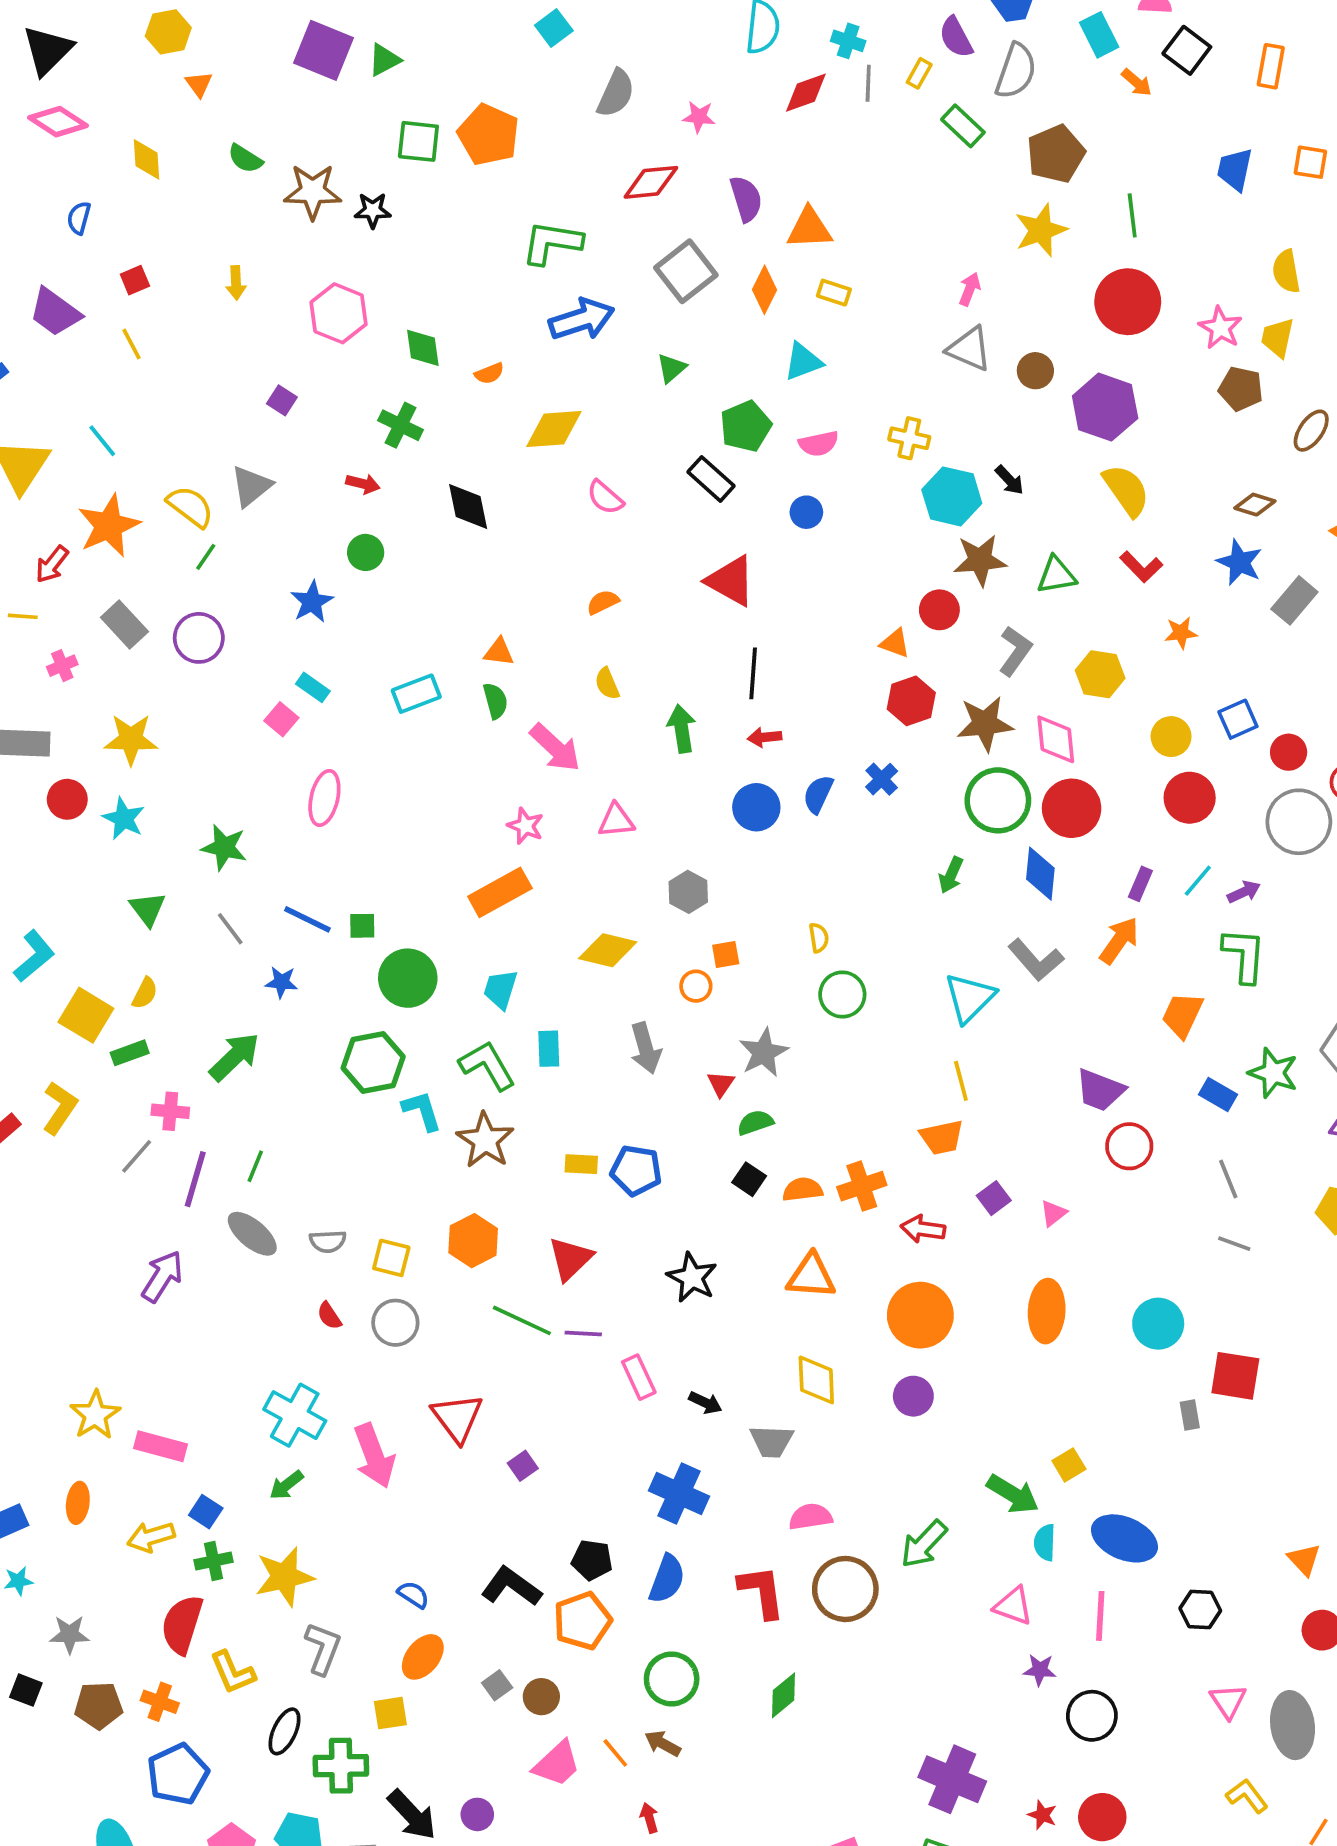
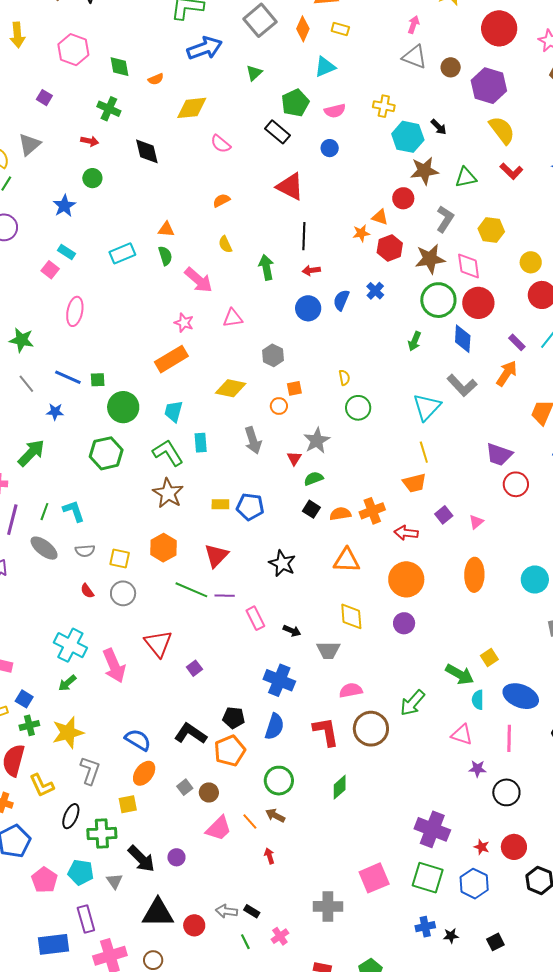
yellow arrow: (236, 283) -> (17, 35), size x1.4
orange star: (1181, 633) -> (361, 233), moved
purple rectangle: (1140, 884) -> (517, 342), turned -66
cyan L-shape: (422, 1111) -> (74, 511), moved
blue semicircle: (413, 1595) -> (138, 740), size x1.5

